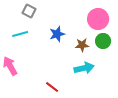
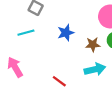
red line: (52, 87) -> (59, 81), moved

